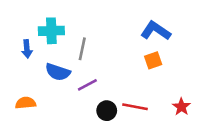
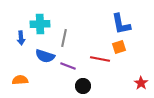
blue L-shape: (156, 31) -> (121, 24), turned -135
purple line: (87, 85) -> (68, 66), turned 49
red line: (135, 107) -> (100, 59), moved

